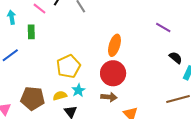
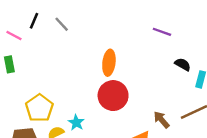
yellow pentagon: (68, 66) -> (39, 108), moved
brown arrow: (109, 97) -> (161, 120), moved, turned -126

